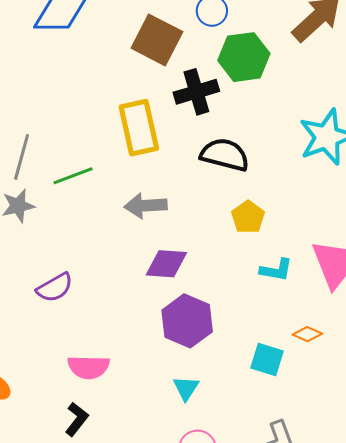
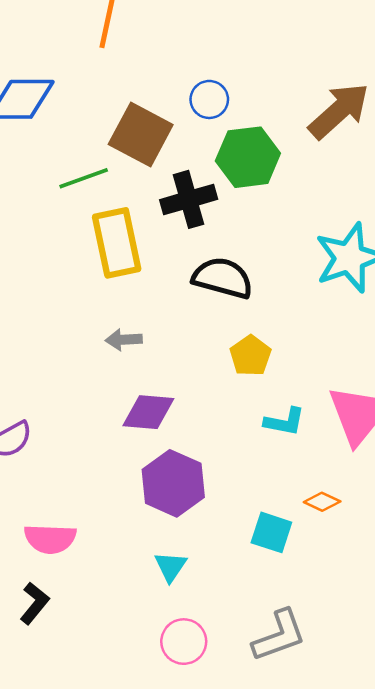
green line: (73, 176) -> (84, 178), moved
gray arrow: (146, 206) -> (124, 340), size x0.7

